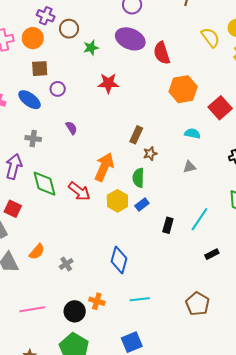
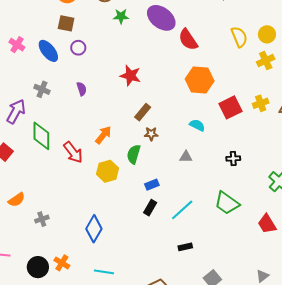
red semicircle: (162, 53) -> (188, 40), turned -30
red star: (108, 83) -> (130, 76), moved
orange arrow: (104, 167) -> (103, 135), size x0.7
blue rectangle: (142, 205) -> (152, 185), moved

